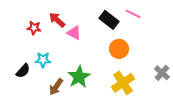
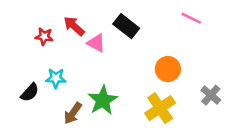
pink line: (133, 14) -> (191, 18), moved
black rectangle: (109, 20) -> (126, 26), moved
orange circle: (119, 49) -> (168, 69), moved

